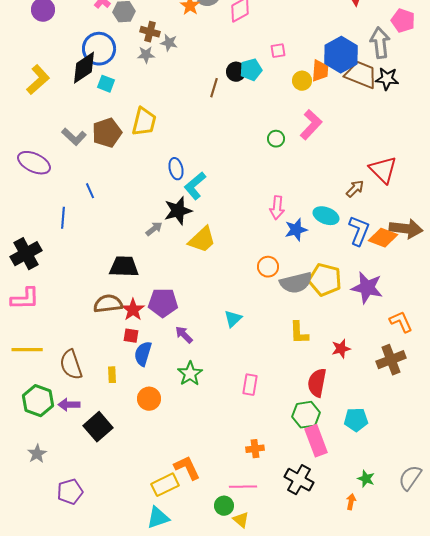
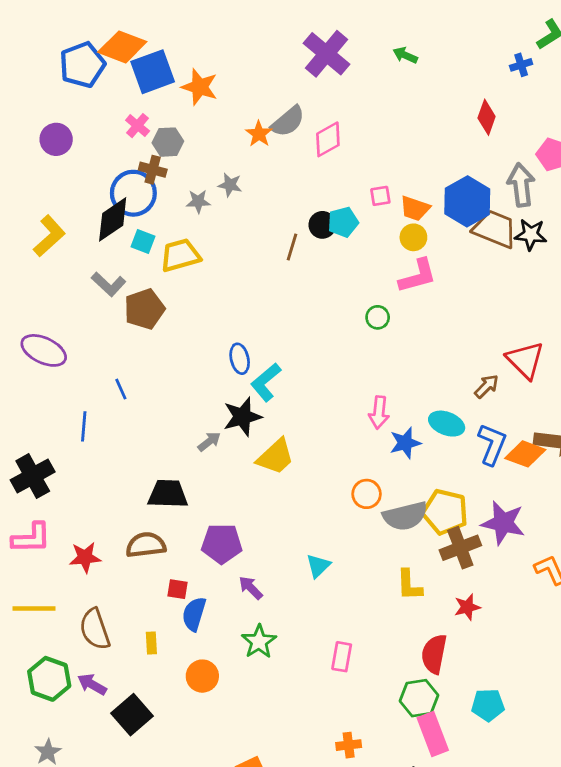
brown cross: (150, 32) -> (153, 170), moved
orange trapezoid: (320, 71) -> (415, 208), moved, turned 105
yellow trapezoid: (144, 122) -> (180, 255), moved, turned -120
pink L-shape: (311, 125) -> (418, 276), moved, turned 32
gray L-shape: (74, 137) -> (109, 284), moved
red star: (133, 310) -> (85, 557), moved, turned 30
brown cross: (391, 360) -> (460, 548), moved
purple arrow: (69, 405) -> (92, 684), turned 30

